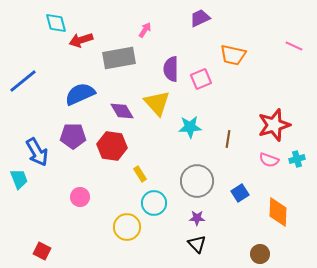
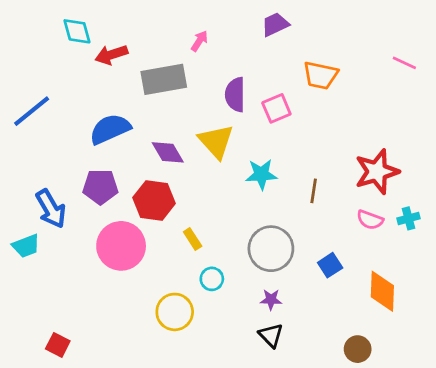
cyan trapezoid: (19, 179) -> (26, 246), turned 90
pink circle: (80, 197) -> (121, 246), moved, size x1.8
cyan circle: (154, 203) -> (212, 279), size x0.7

